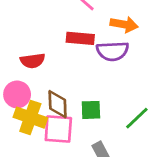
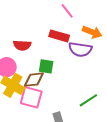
brown diamond: (58, 104) -> (34, 80), turned 75
green square: (91, 110) -> (46, 66), moved

